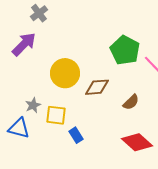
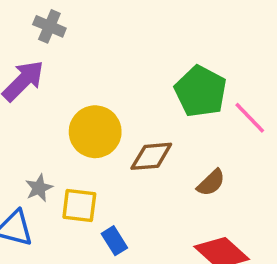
gray cross: (39, 13) -> (49, 26), turned -30

